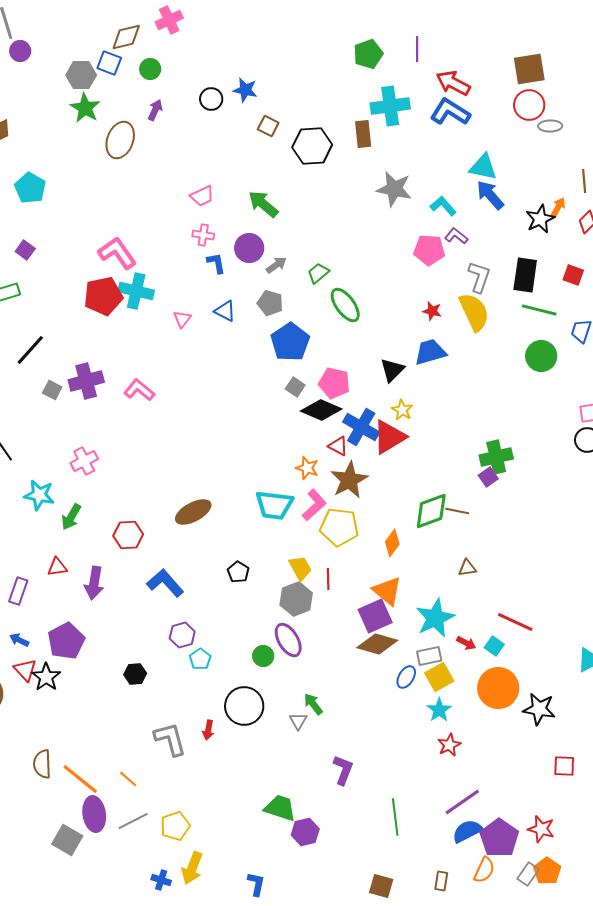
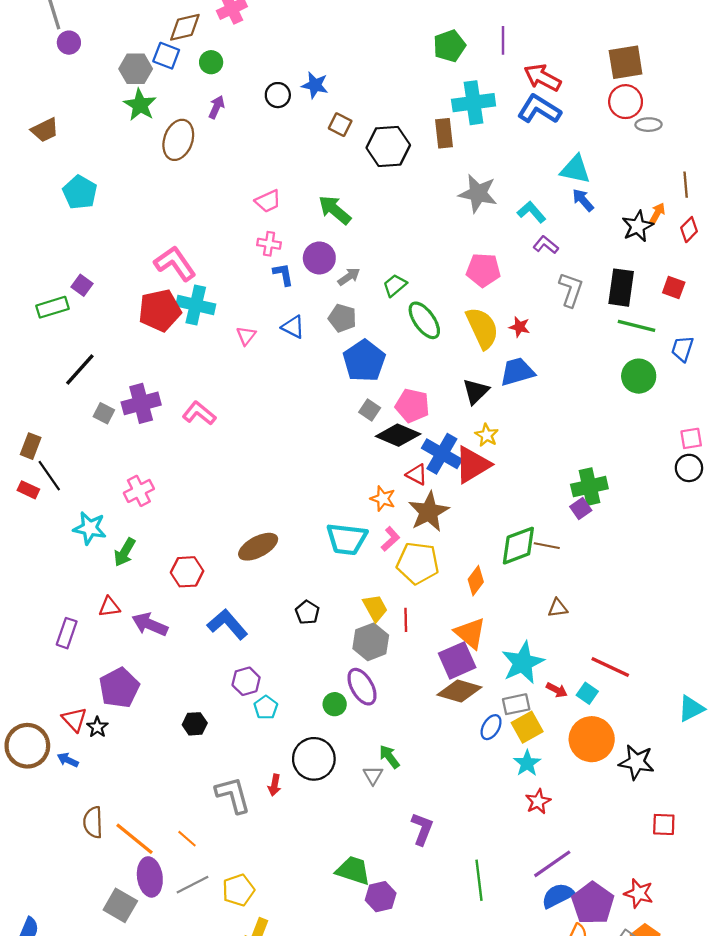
blue arrow: (490, 195) -> (583, 200), size x0.7
purple square: (25, 250) -> (82, 285), moved
pink pentagon: (429, 250) -> (483, 270), moved
yellow semicircle: (474, 312) -> (482, 328), moved
pink L-shape: (314, 505) -> (390, 539), size x0.7
purple arrow: (94, 583) -> (150, 624), turned 104
blue arrow: (19, 640) -> (68, 760), moved
black star: (46, 677) -> (97, 727), size x0.7

